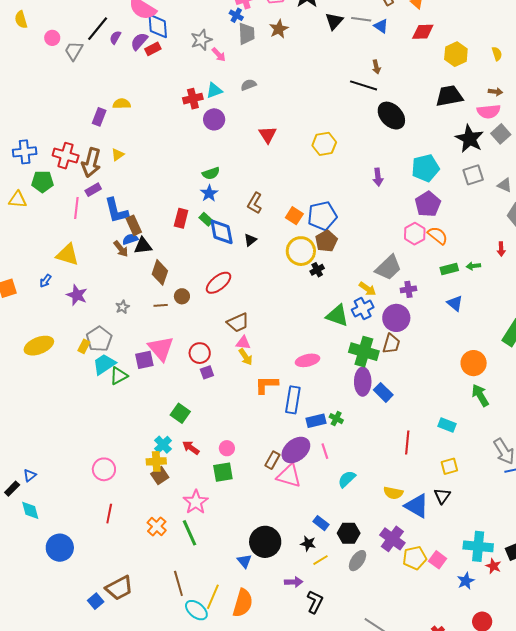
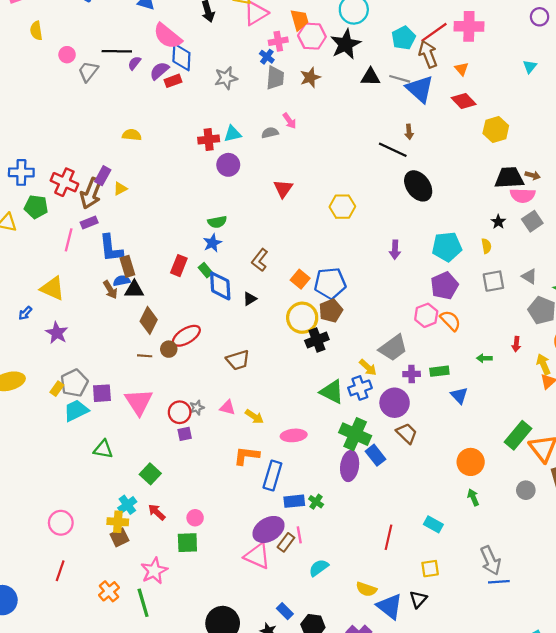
black triangle: (334, 21) -> (370, 77), turned 42
blue triangle: (381, 26) -> (420, 89), size x1.8
black line: (98, 29) -> (117, 51), turned 44
red diamond: (423, 32) -> (464, 101), turned 40
yellow semicircle: (497, 54) -> (486, 246), moved
pink arrow: (219, 55) -> (290, 121), moved
black trapezoid: (449, 96) -> (509, 178), moved
purple rectangle: (99, 117) -> (103, 176), moved
black star: (470, 139) -> (498, 222), size x0.5
gray square: (473, 175) -> (493, 281), moved
green rectangle: (449, 269) -> (439, 371), moved
black cross: (317, 270) -> (317, 340), size x1.5
red ellipse: (219, 283) -> (186, 336), moved
gray star: (122, 307) -> (197, 408), moved
brown trapezoid: (238, 323) -> (238, 360), moved
brown trapezoid: (391, 344) -> (407, 433), moved, turned -70
yellow arrow: (246, 357) -> (254, 417), moved, turned -30
purple square: (144, 360) -> (102, 393), moved
green triangle: (119, 376) -> (103, 449), moved, turned 30
blue rectangle: (383, 392) -> (376, 455), moved
green arrow: (480, 395) -> (473, 497), size x0.7
brown rectangle: (272, 460) -> (286, 542), moved

